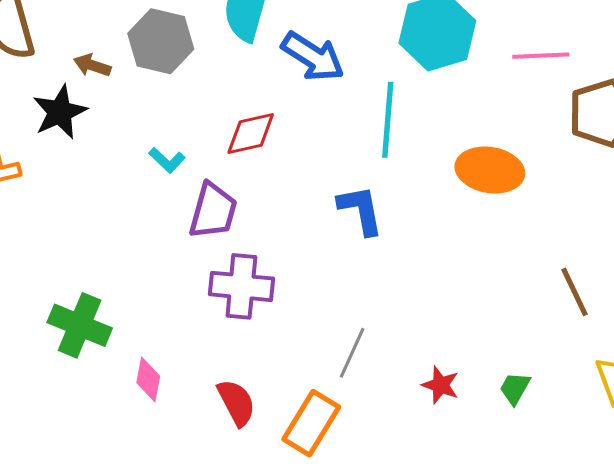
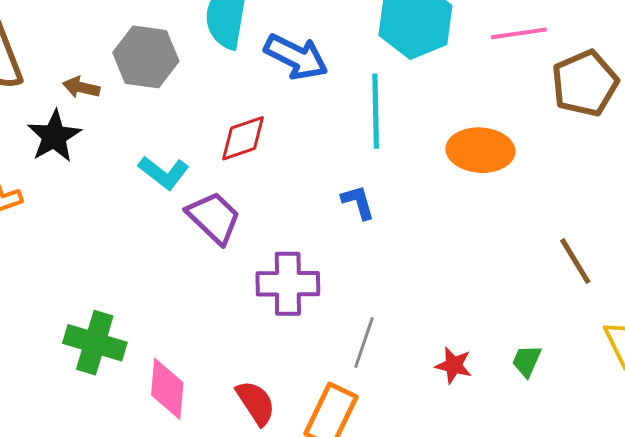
cyan L-shape: (167, 160) -> (164, 173), size x1.4
blue L-shape: (361, 210) -> (358, 202), size x0.7
purple trapezoid: (213, 211) -> (214, 218), turned -56
purple cross: (241, 286) -> (288, 284), moved
pink diamond: (148, 379) -> (167, 389), size x1.4

